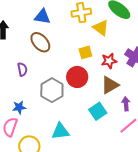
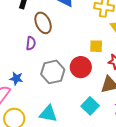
brown ellipse: (40, 42) -> (43, 23), moved
cyan square: (98, 111) -> (90, 106), turned -30

